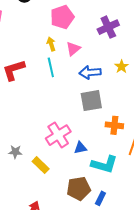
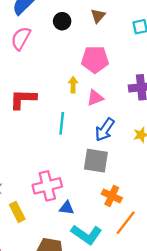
cyan line: (51, 67) -> (62, 123), moved
blue arrow: (90, 72) -> (105, 130), turned -70

